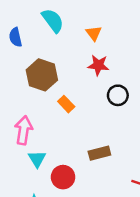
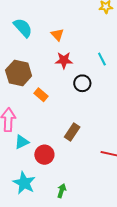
brown rectangle: (99, 153) -> (72, 132), turned -36
cyan triangle: (37, 159) -> (22, 142), turned 42

